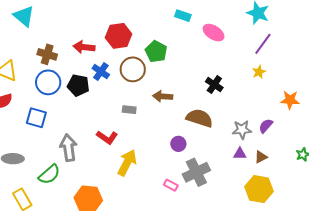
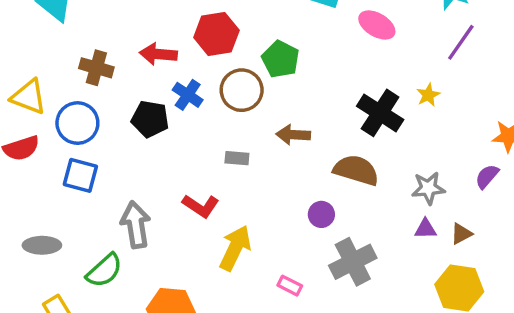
yellow star: (259, 72) -> (428, 95), moved
blue circle: (48, 82) -> (77, 123), moved
black cross: (214, 85) -> (380, 113), size x1.5
purple semicircle: (266, 126) -> (487, 176), moved
pink rectangle: (171, 185) -> (290, 286), moved

